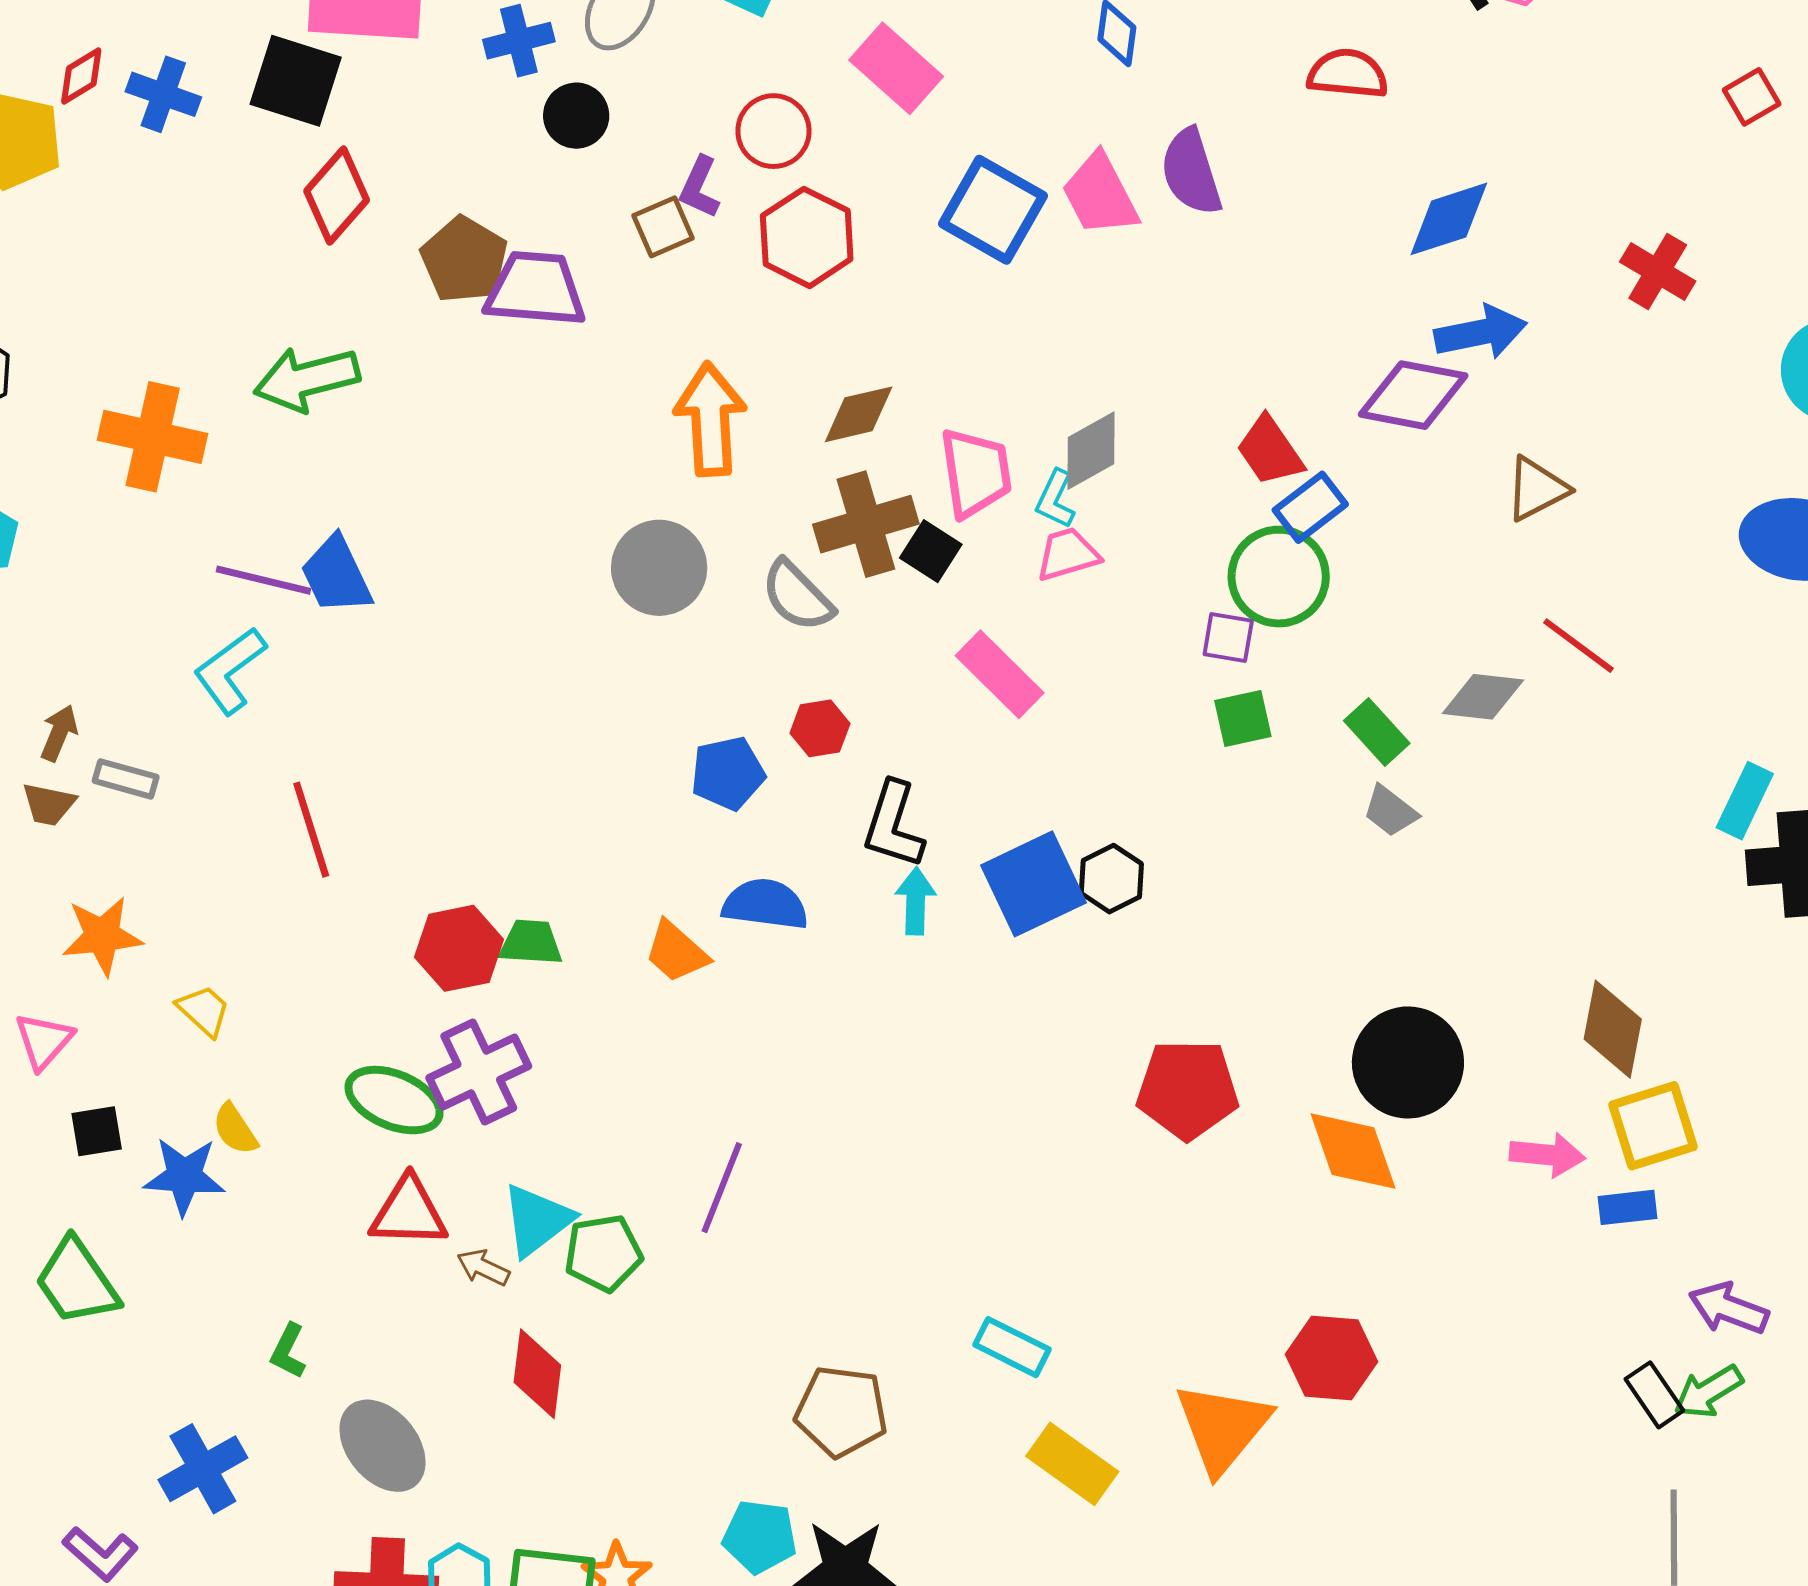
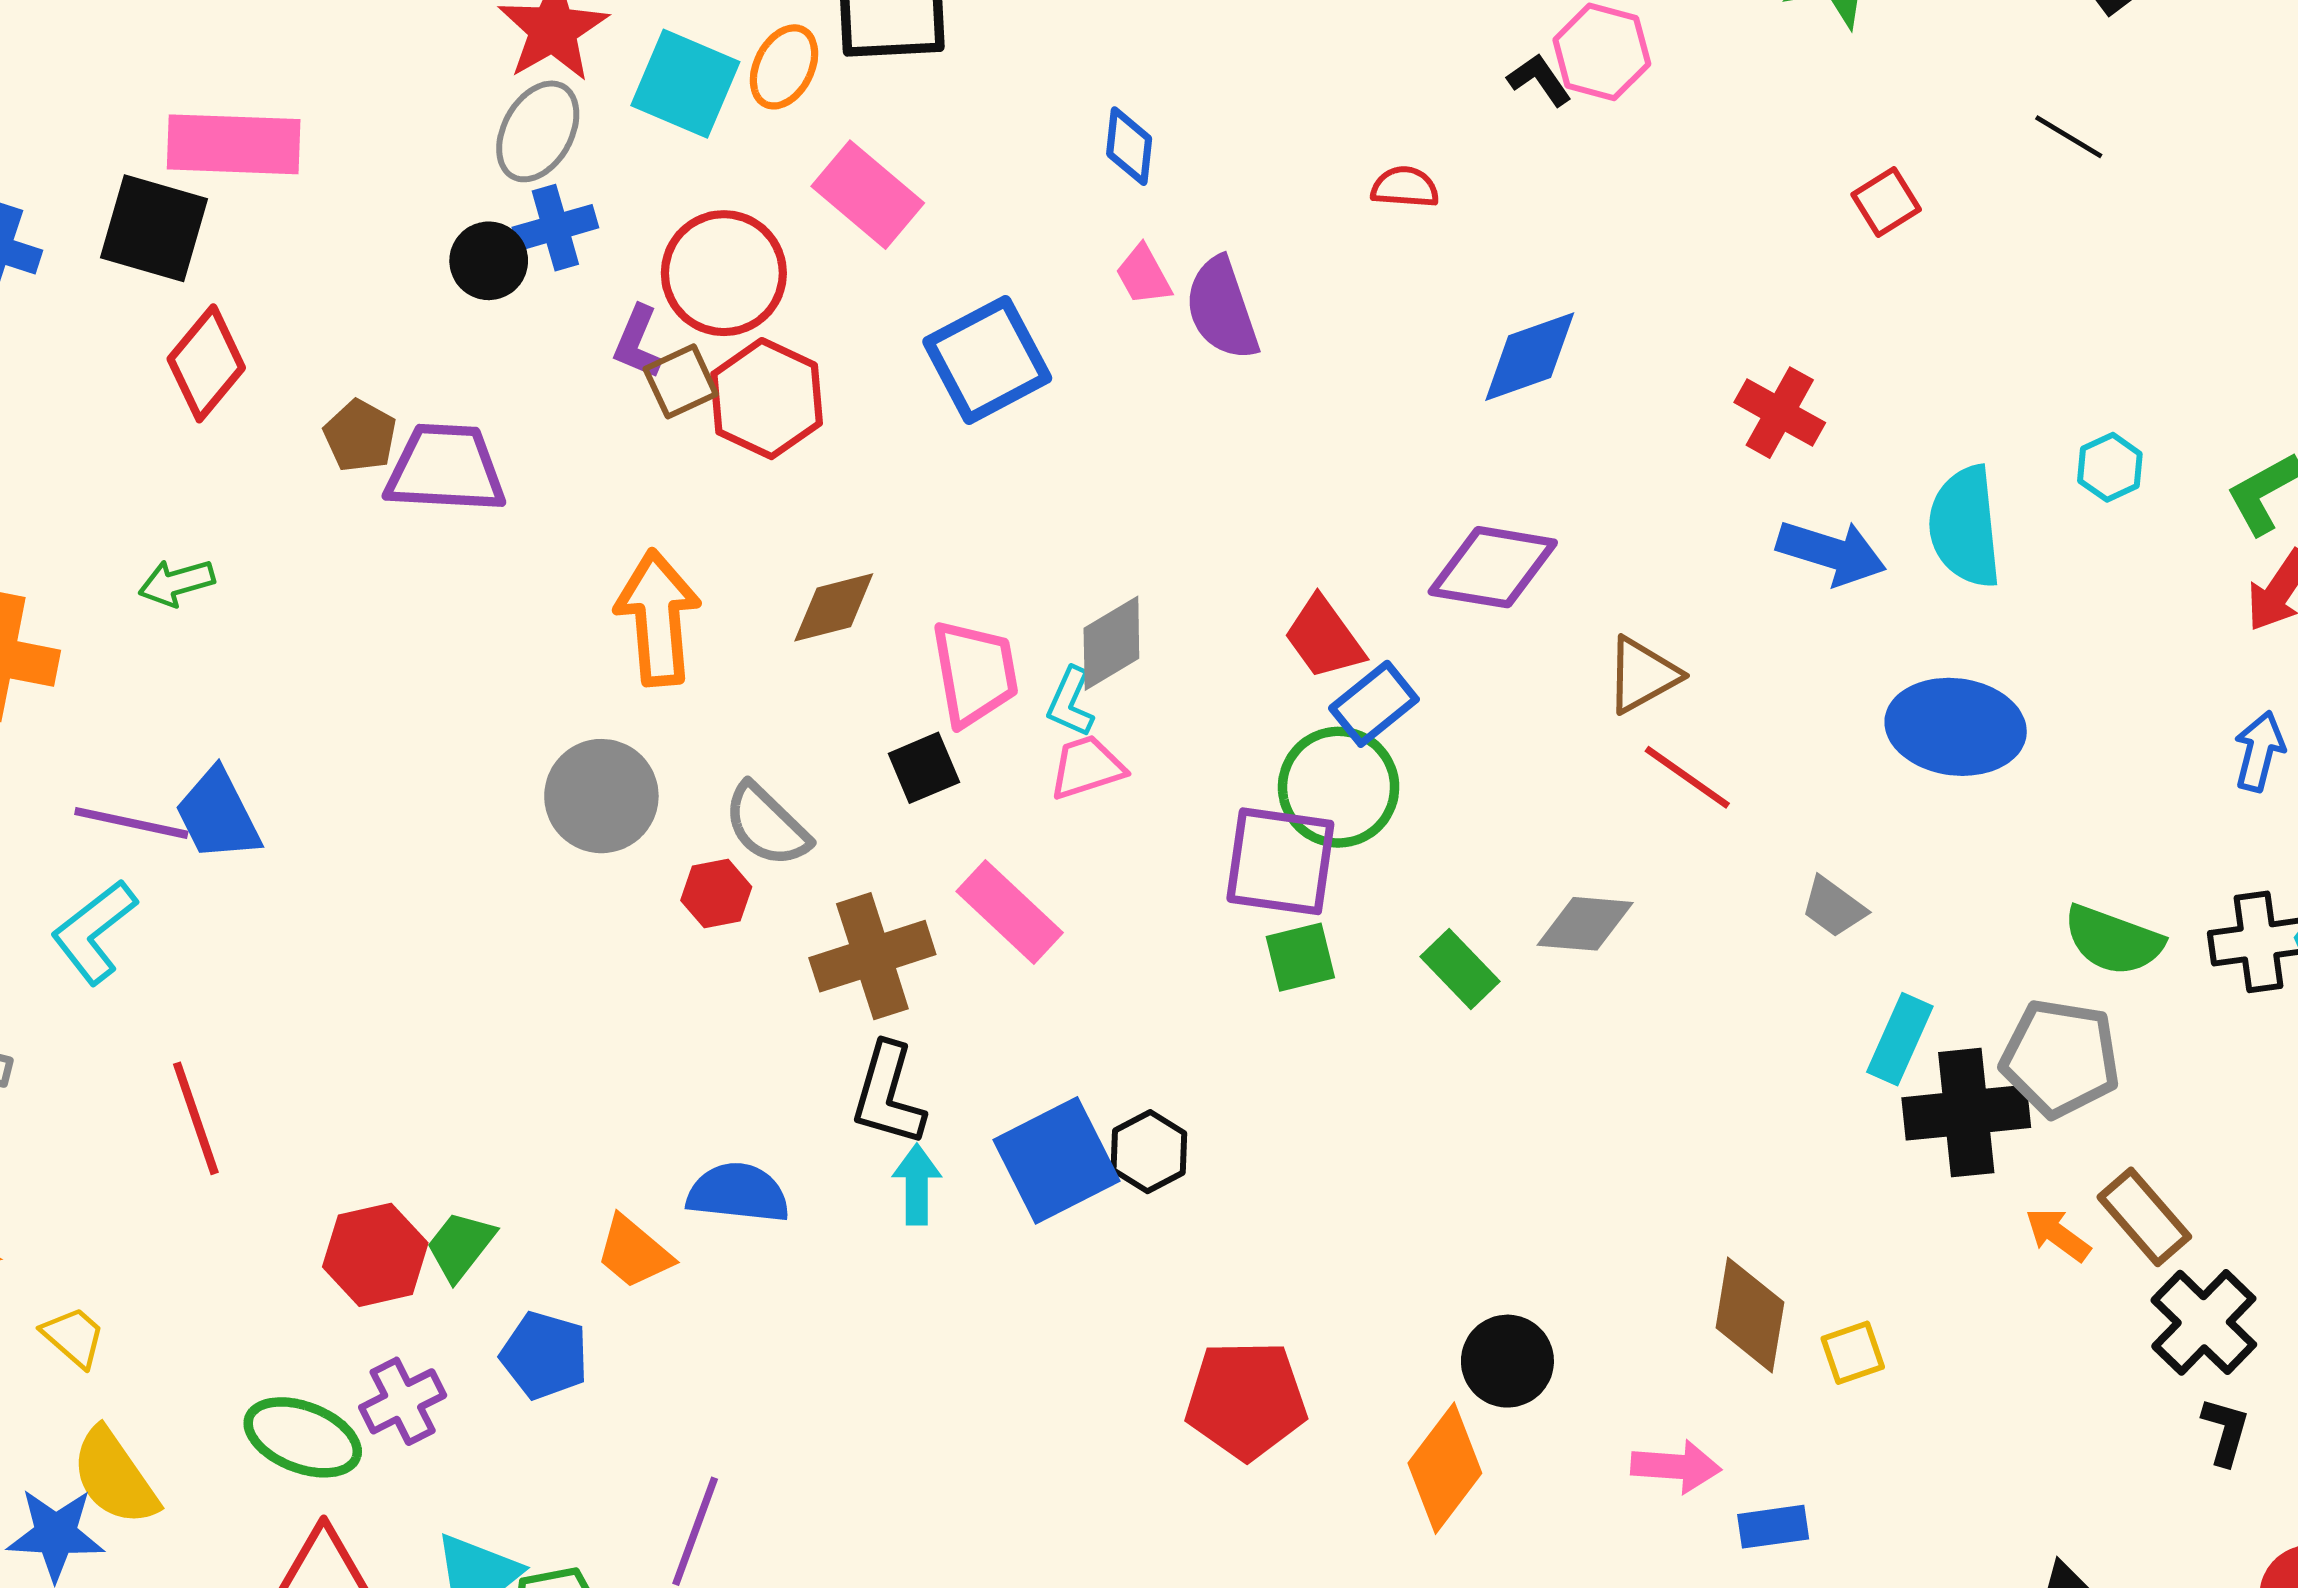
blue cross: (519, 41) -> (555, 228), moved
red semicircle: (1348, 74) -> (1405, 187), size x0.7
red circle: (774, 131) -> (724, 273), size x1.4
pink trapezoid: (1100, 195) -> (1144, 275), moved, size x0.6
blue square: (993, 210) -> (987, 360), turned 34
brown square: (663, 227) -> (681, 381), moved
brown pentagon: (464, 260) -> (360, 436), size x0.7
blue arrow: (1481, 332) -> (1831, 553), moved, turned 30
green arrow: (307, 379) -> (177, 583), size x0.6
brown cross: (866, 524) -> (872, 956), moved
black square: (931, 551) -> (924, 768), turned 36
purple square: (1228, 638) -> (1280, 861), size x1.8
red line: (1579, 646) -> (1687, 777), moved
red hexagon: (820, 728) -> (716, 894), moved
blue pentagon: (728, 773) -> (544, 1355), moved, turned 30
gray trapezoid: (1390, 811) -> (1834, 907), moved
green trapezoid: (531, 943) -> (460, 1246), turned -54
black circle: (1408, 1062) -> (1507, 1361), size x0.7
purple cross: (479, 1072) -> (403, 1401), size x0.7
yellow square: (1653, 1126) -> (1853, 1353), moved, size x0.6
yellow semicircle: (235, 1129) -> (115, 1477), size x1.6
orange diamond: (1353, 1151) -> (1445, 1468), turned 58

